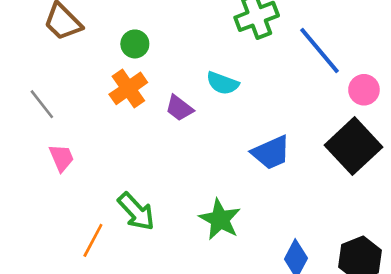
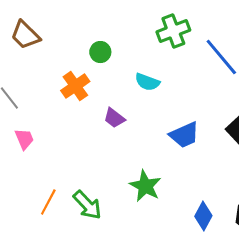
green circle: (135, 44) -> (100, 52), moved
purple trapezoid: (179, 108) -> (114, 118), moved
green arrow: (136, 212) -> (87, 205), moved

